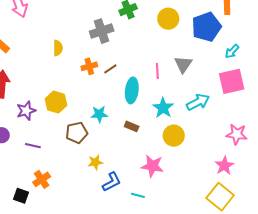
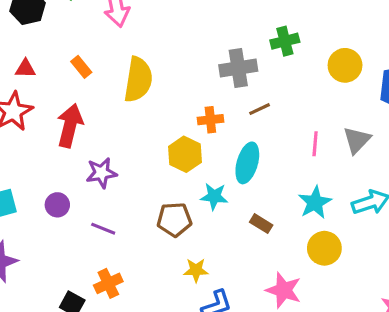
yellow semicircle: (58, 48) -> (138, 80), moved, size x1.8
brown line: (110, 69) -> (260, 109), moved
cyan ellipse: (132, 90) -> (247, 163), moved
yellow hexagon: (56, 102) -> (185, 154), moved

